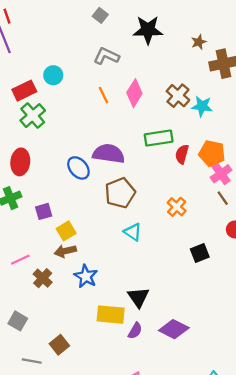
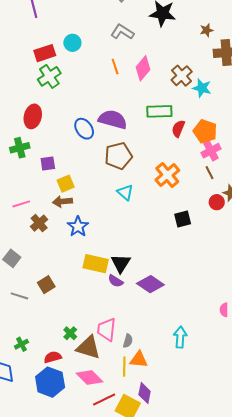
orange cross: (177, 207) -> (167, 175), size x1.4
black triangle: (138, 297) -> (121, 263), moved
purple semicircle: (135, 331) -> (116, 281), turned 84

